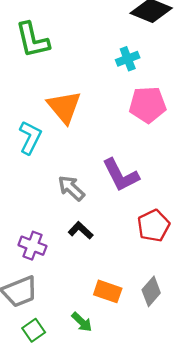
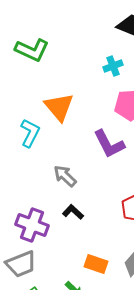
green L-shape: (32, 40) -> (32, 50), turned -52
purple L-shape: (121, 175) -> (109, 144), moved
purple cross: (32, 246) -> (32, 225), size x1.4

